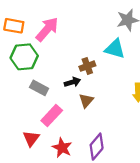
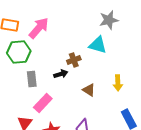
gray rectangle: (39, 88) -> (32, 79), turned 56
brown triangle: (86, 101) -> (89, 90), moved, turned -40

